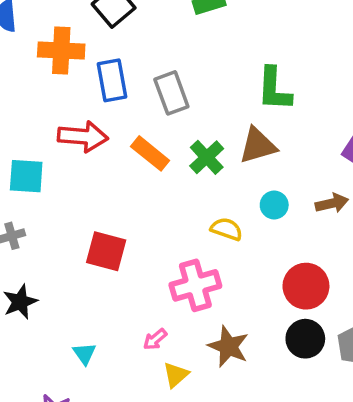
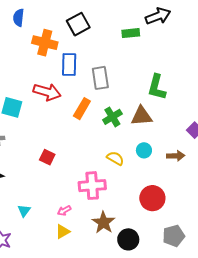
orange rectangle: (150, 153) -> (82, 109), turned 70
red square: (106, 251) -> (47, 157), size x0.7
black circle: (305, 339) -> (128, 239), moved
yellow triangle: (176, 375) -> (63, 232), moved

